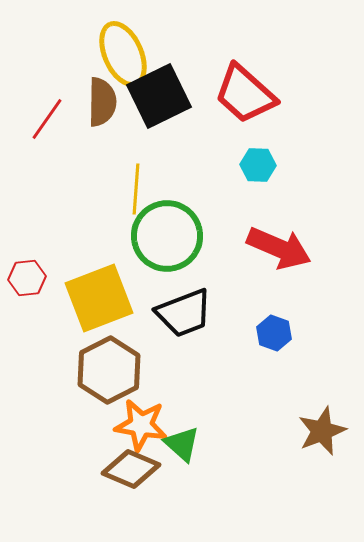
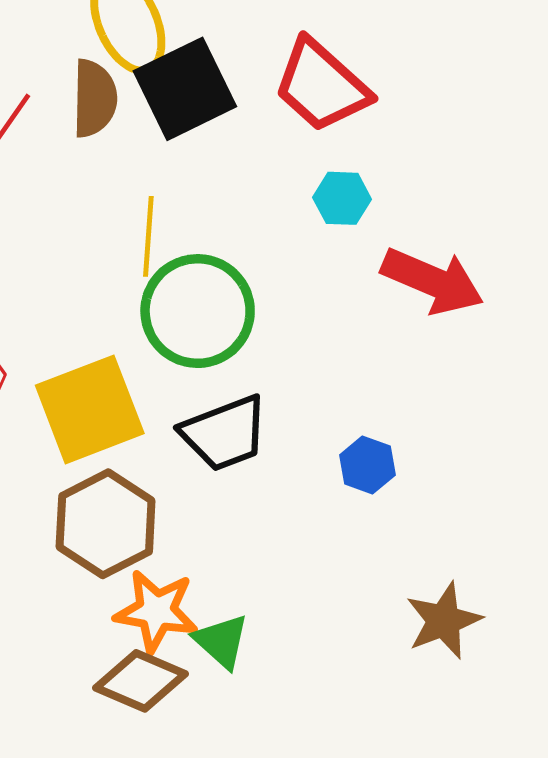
red arrow: (279, 248) -> (433, 281), moved

